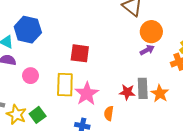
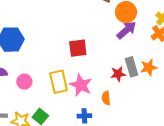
purple arrow: (147, 50) -> (127, 30), size x1.5
red square: (80, 53) -> (78, 48), moved
orange star: (160, 93) -> (149, 67), turned -30

